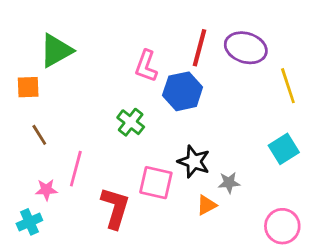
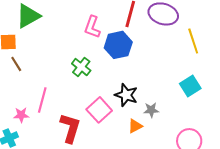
brown line: (39, 135) -> (16, 64), moved
pink square: (156, 183) -> (99, 110), turned 35

